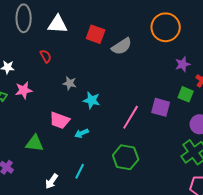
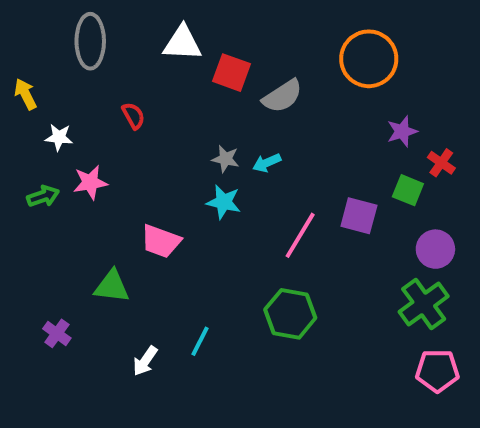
white triangle: (58, 24) -> (182, 43), moved
gray star: (70, 83) -> (226, 159), moved
cyan arrow: (82, 133) -> (267, 163), moved

